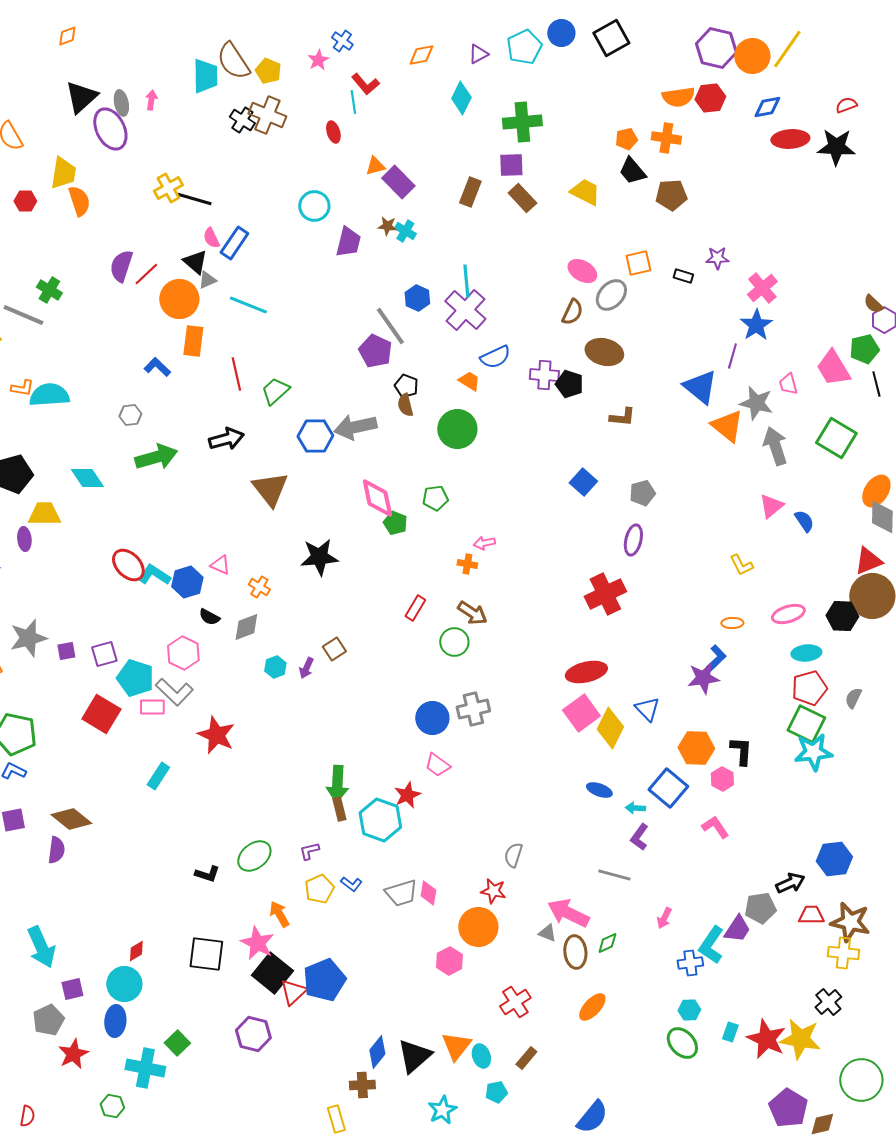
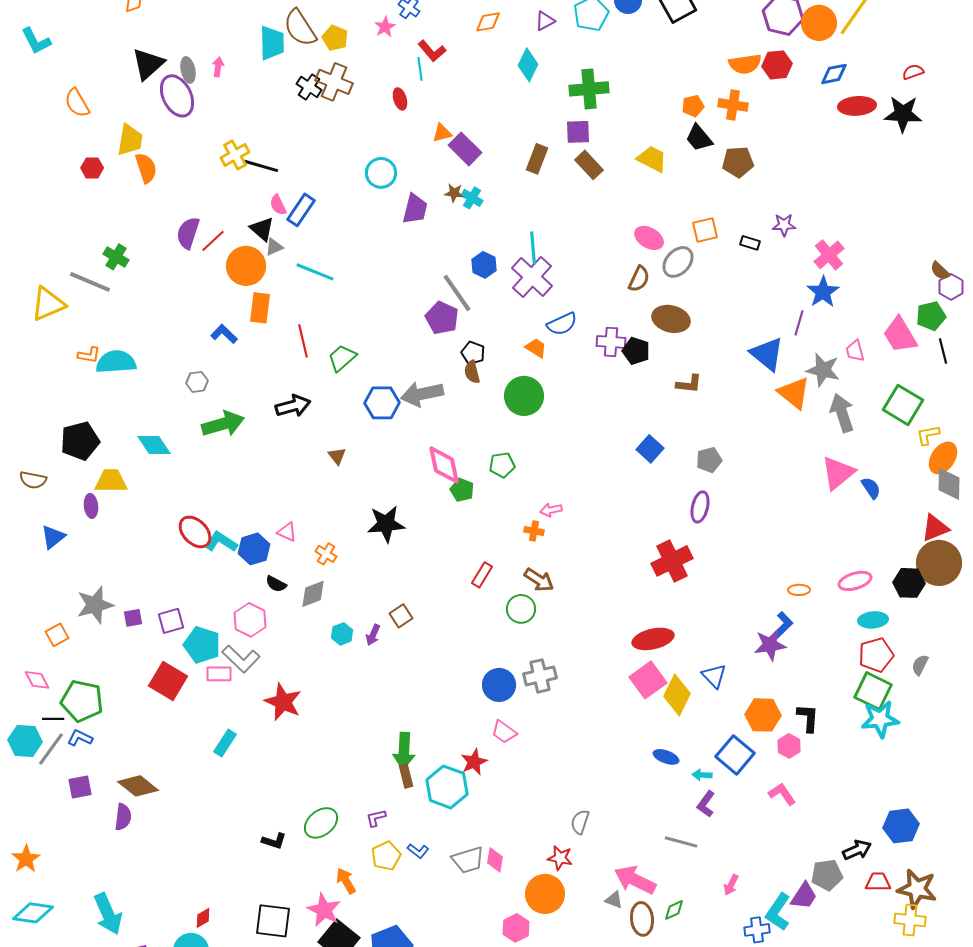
brown triangle: (270, 489) -> (337, 456), size x0.5
pink triangle: (771, 506) -> (838, 473), size x1.4
yellow L-shape: (741, 565) -> (928, 435), moved, turned 105

